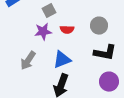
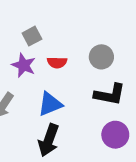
purple star: (43, 32) -> (24, 65), turned 30

